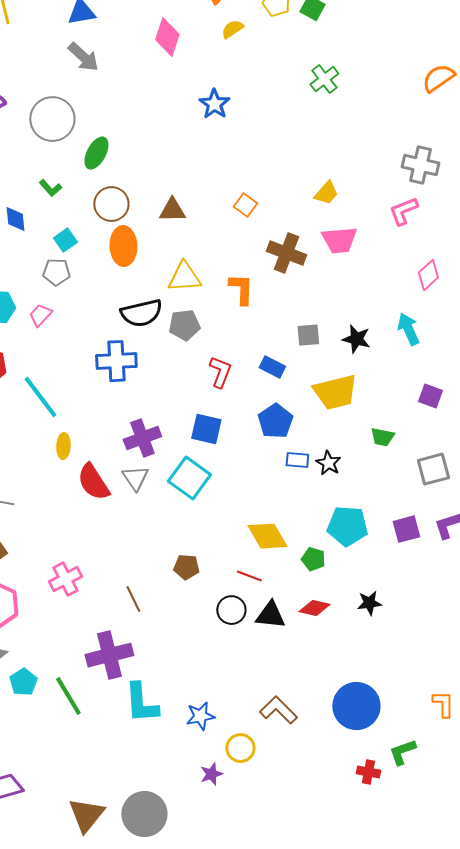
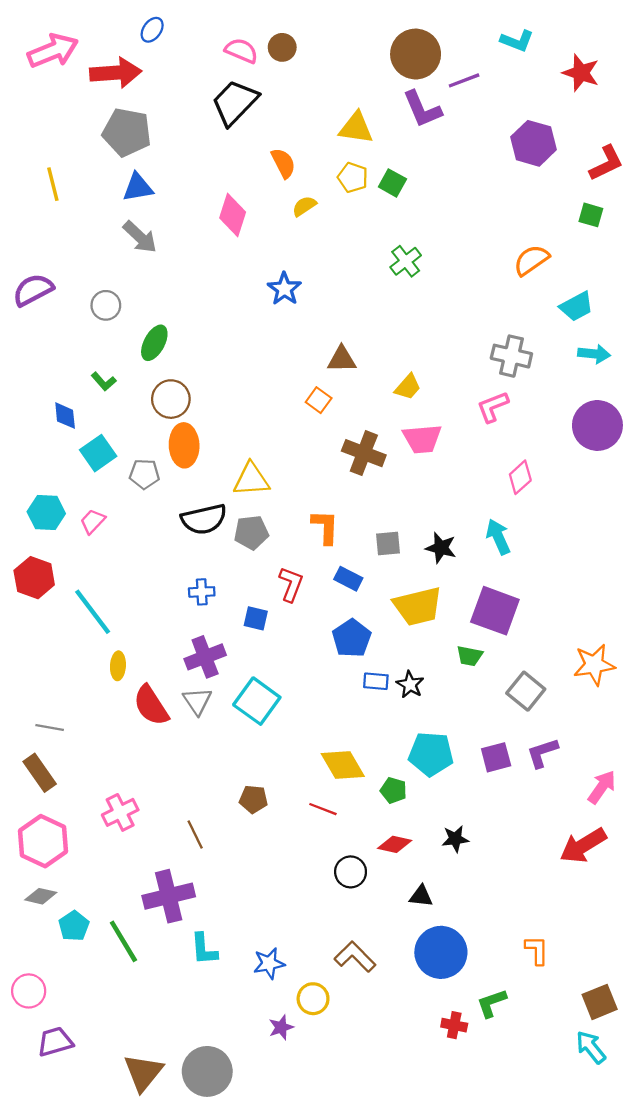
gray circle: (52, 119) -> (106, 305), size x0.6
brown triangle: (172, 210) -> (342, 359), moved
cyan square: (65, 240) -> (98, 453), moved, size x1.4
gray pentagon: (56, 272) -> (144, 474), moved
orange L-shape: (241, 289) -> (325, 527), moved
blue cross: (116, 361) -> (202, 592), moved, size x0.6
purple square: (430, 396) -> (495, 611), moved, size x1.8
blue square: (206, 429) -> (256, 618), moved, size x0.7
gray square: (433, 469) -> (526, 691), turned -36
black circle: (231, 610) -> (351, 872), moved
black triangle: (270, 615) -> (421, 896), moved, size x0.7
cyan L-shape: (141, 703) -> (204, 949), size x0.7

